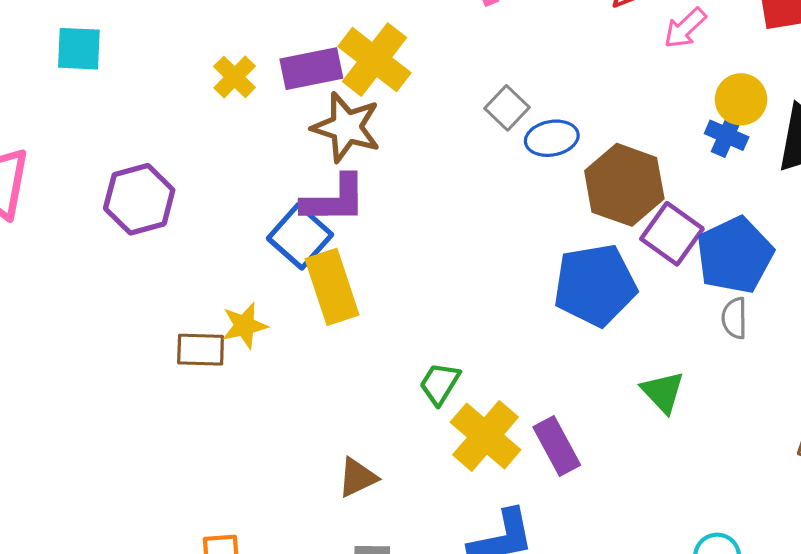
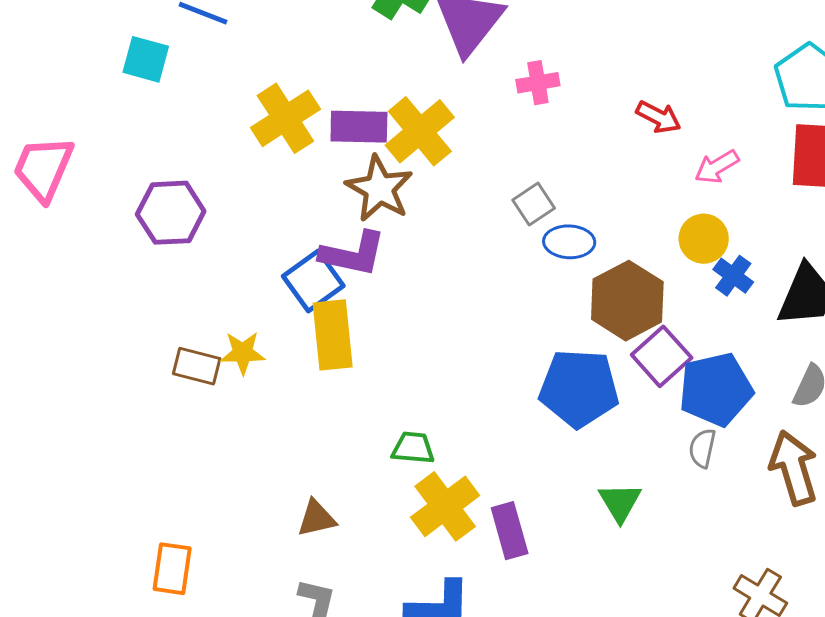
yellow cross: (235, 77) -> (285, 118), size x1.6
yellow circle: (741, 99) -> (704, 239), moved
green trapezoid: (440, 384) -> (413, 448), turned 51

